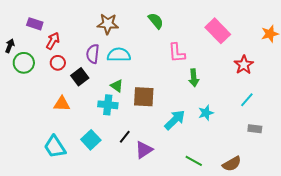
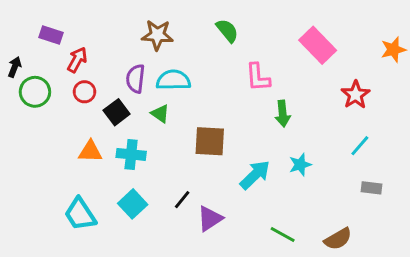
green triangle: (117, 86) -> (160, 114), moved
cyan cross: (108, 105) -> (131, 154), moved

